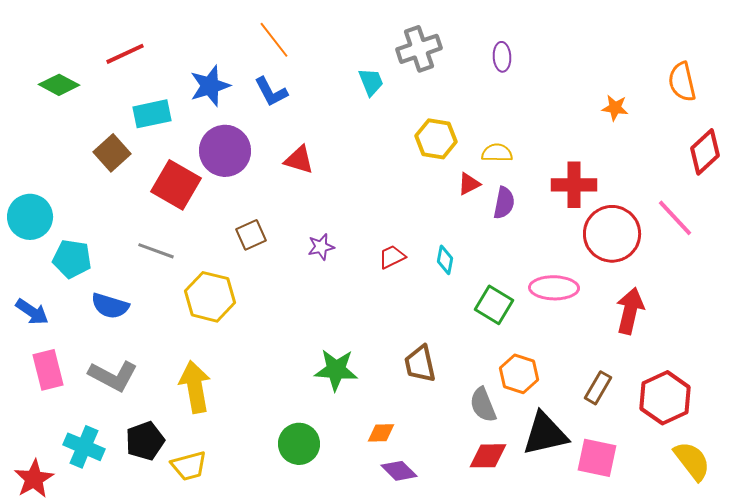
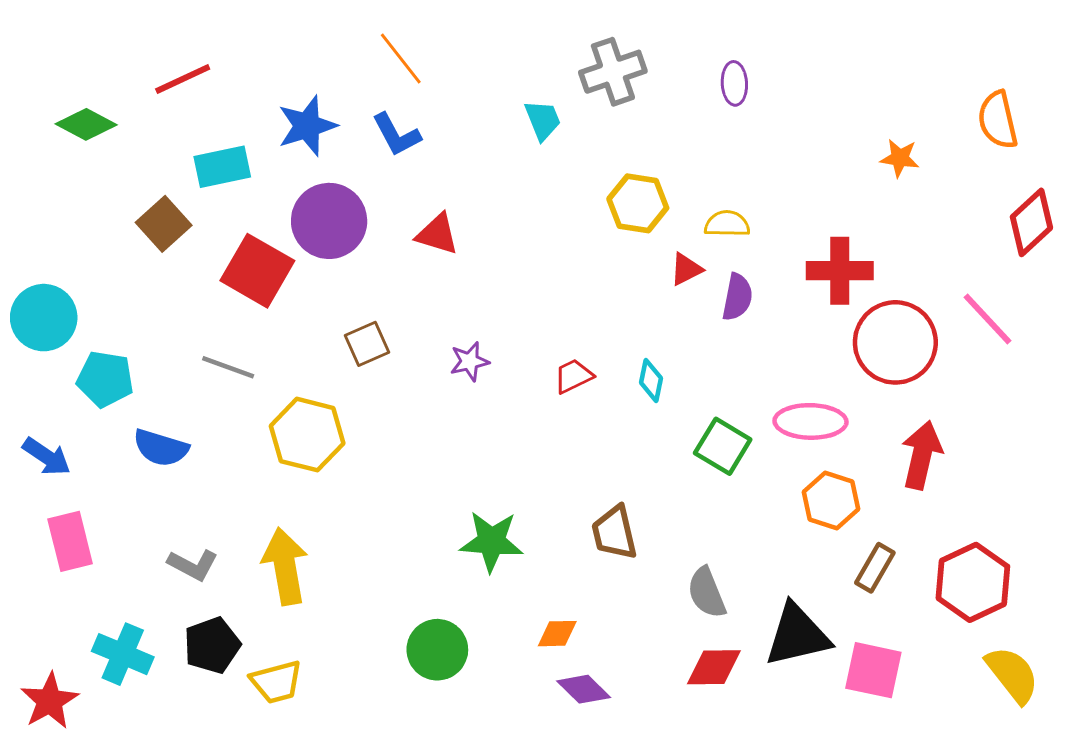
orange hexagon: (519, 374) -> (831, 500), moved
gray L-shape: (113, 376) -> (193, 565), moved, size x0.7

